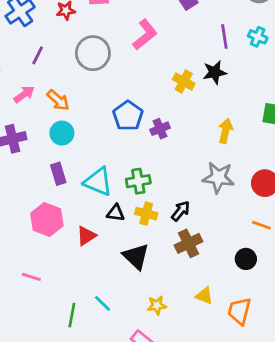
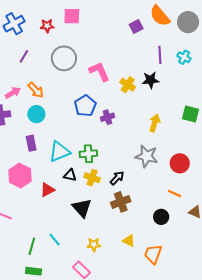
pink L-shape: (145, 35) -> (99, 71), moved, turned -80
pink arrow: (24, 94) -> (13, 93), moved
cyan triangle: (98, 182) -> (59, 151), turned -50

